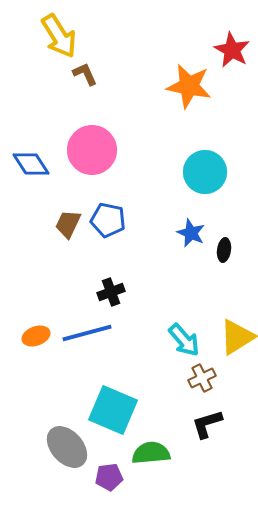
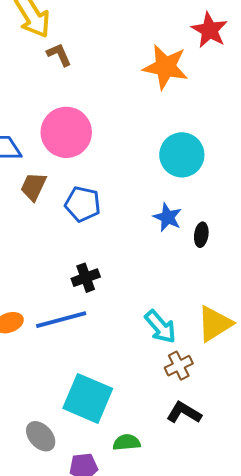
brown trapezoid: (68, 224) -> (33, 187), moved
black L-shape: (207, 424) -> (184, 413), turned 48
gray ellipse: (67, 447) -> (41, 436), size x0.7
green semicircle: (151, 453) -> (127, 442), size x0.7

